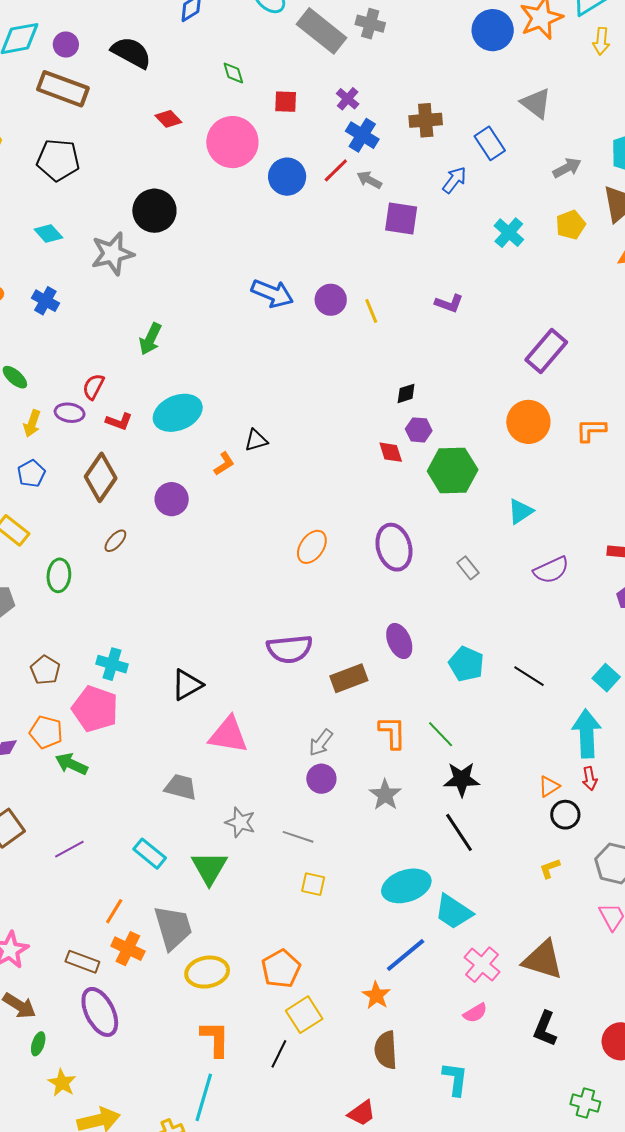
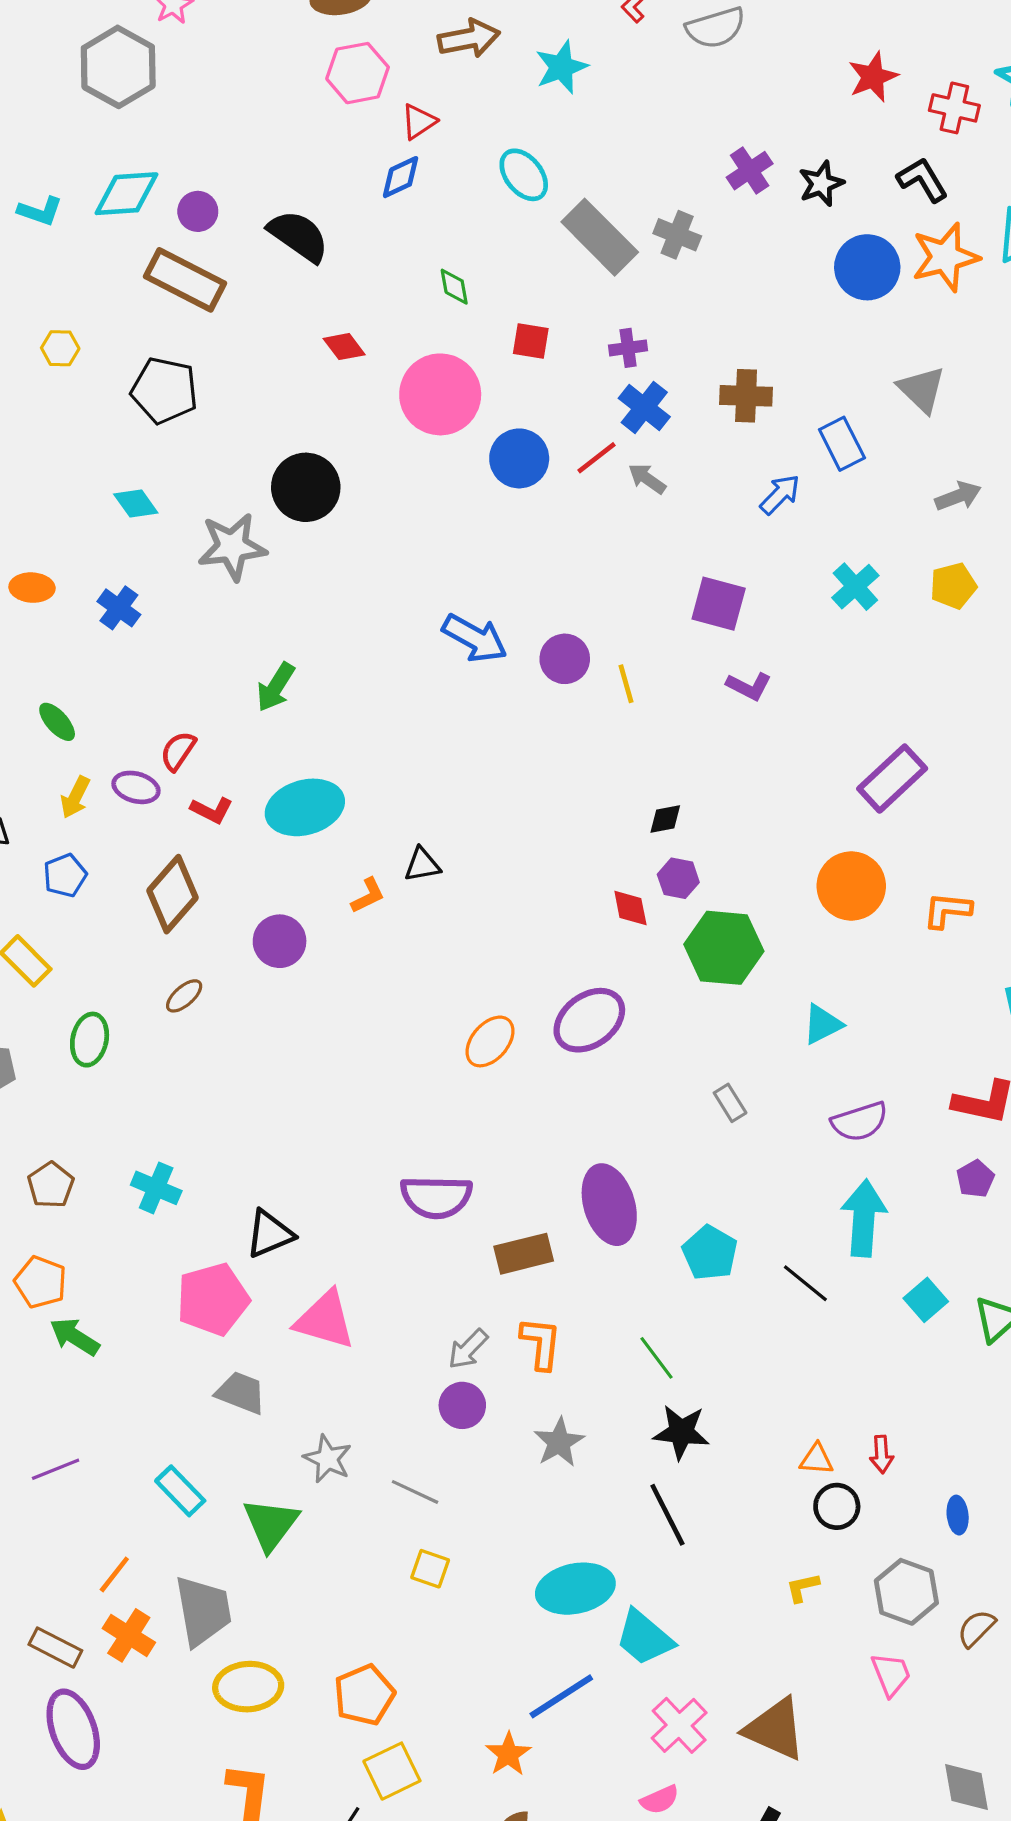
purple cross: (348, 99) -> (628, 348), turned 35
purple square: (401, 218) -> (719, 604), moved
purple ellipse: (394, 547) -> (589, 1020), moved, turned 63
purple ellipse: (399, 641) -> (609, 1205), size x1.4
pink pentagon: (95, 709) -> (213, 1299), moved, turned 30
orange L-shape: (392, 732) -> (541, 1343), moved
cyan arrow: (587, 734) -> (864, 1218), moved
orange triangle: (549, 786) -> (817, 1459), turned 30

